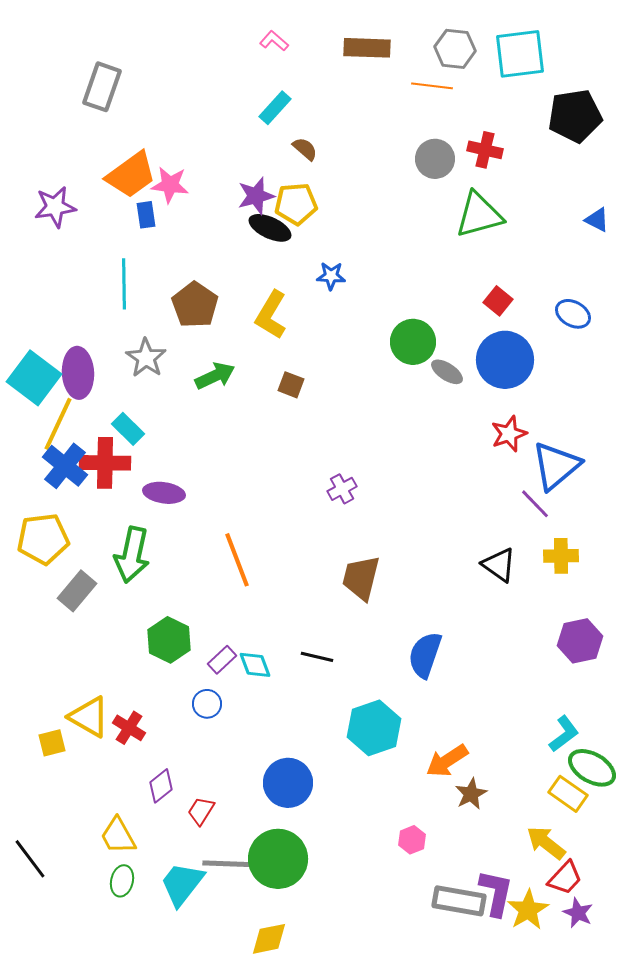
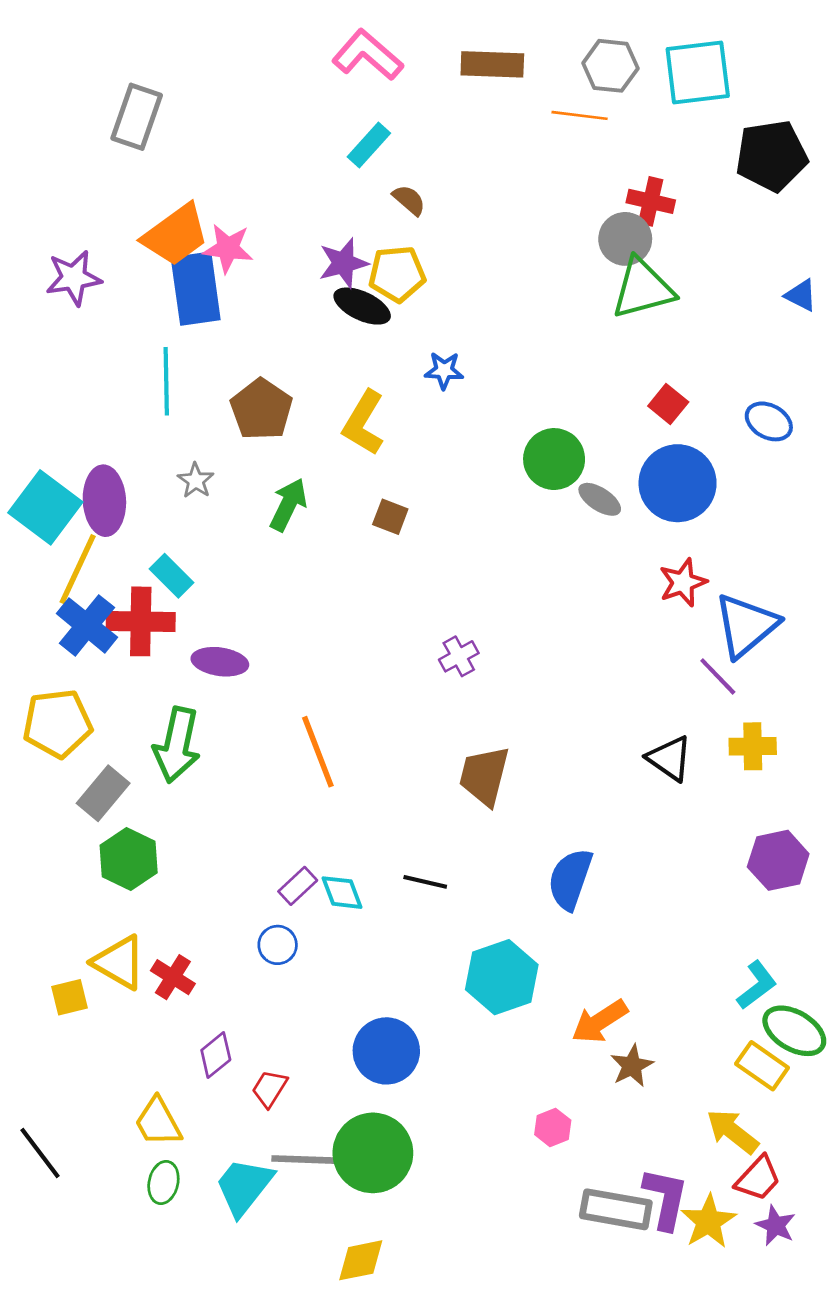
pink L-shape: (274, 41) -> (367, 55), size x1.8
gray circle: (435, 159) -> (625, 239), moved
blue rectangle: (146, 215) -> (196, 289), size x2.0
gray star: (146, 358) -> (196, 481), size x0.7
green arrow: (215, 376) -> (288, 505), turned -39
green hexagon: (169, 640) -> (129, 859), moved

